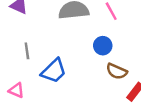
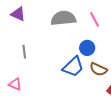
blue trapezoid: (54, 71) -> (73, 67), moved

